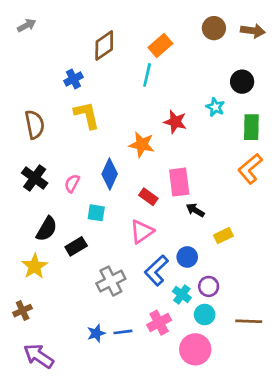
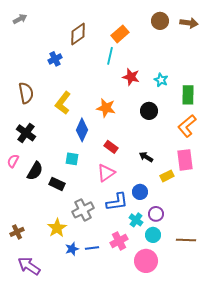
black circle: (242, 82) -> (149, 111), moved
yellow L-shape: (87, 115) -> (63, 103), moved, turned -130
red star: (175, 122) -> (131, 77), moved
pink rectangle: (179, 182) -> (185, 160), moved
pink semicircle: (72, 183) -> (13, 161), moved
black rectangle: (76, 246) -> (57, 184), turned 56
yellow star: (35, 266) -> (57, 228), moved
blue L-shape: (156, 270) -> (117, 202), turned -145

